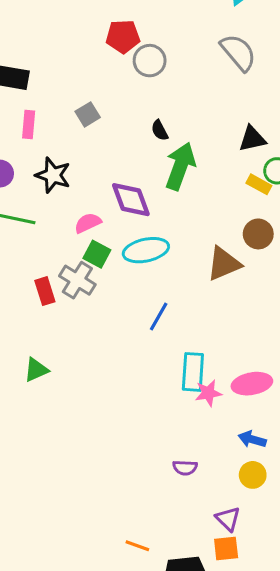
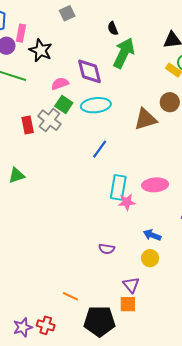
pink rectangle: (29, 124) -> (21, 33), moved
pink ellipse: (252, 384) -> (155, 185), moved

